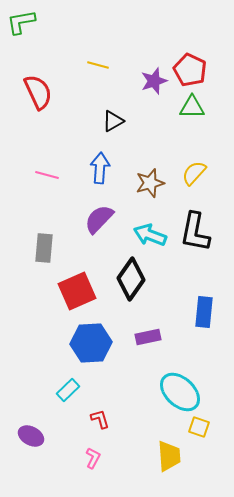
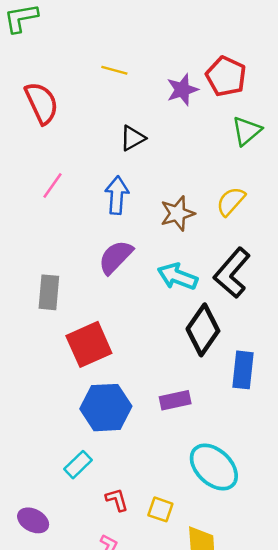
green triangle: (192, 107) -> (247, 131), moved, turned -40
pink line: (47, 175) -> (52, 186), moved, turned -70
black L-shape: (195, 232) -> (232, 273), turned 30
black diamond: (131, 279) -> (203, 330), moved
yellow square: (199, 427) -> (160, 509), moved

